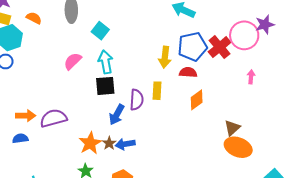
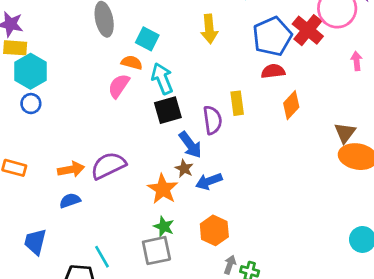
orange semicircle: (34, 18) -> (132, 63), moved
yellow arrow: (165, 57) -> (209, 29), moved
blue arrow: (117, 115) -> (190, 145), turned -55
brown star: (109, 143) -> (184, 169), moved

